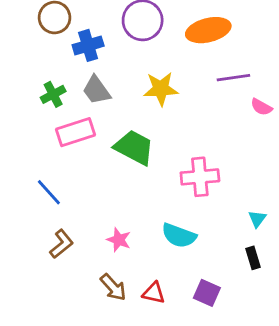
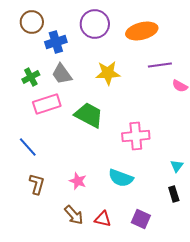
brown L-shape: (62, 244) -> (37, 184), turned -35

